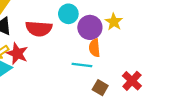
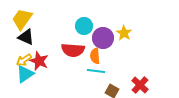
red semicircle: (39, 29) -> (73, 50), moved
orange semicircle: (94, 48) -> (95, 56), moved

